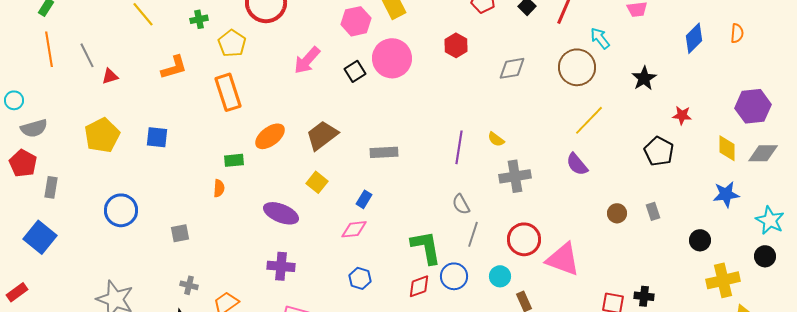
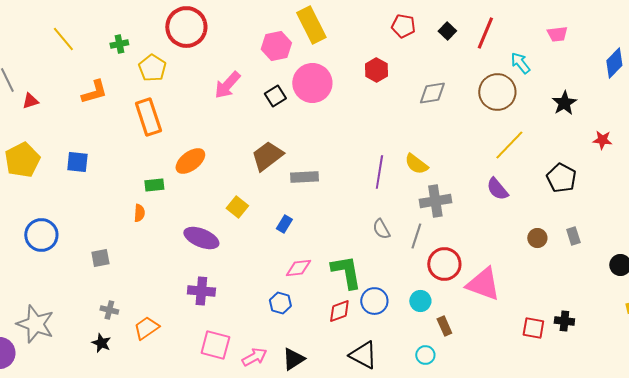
brown trapezoid: (322, 135) -> (267, 156), moved
yellow semicircle: (496, 139) -> (416, 164), size x1.4
black pentagon: (659, 151) -> (561, 178), moved
pink diamond: (354, 229) -> (298, 268), moved
gray line: (473, 234) -> (416, 236), moved

